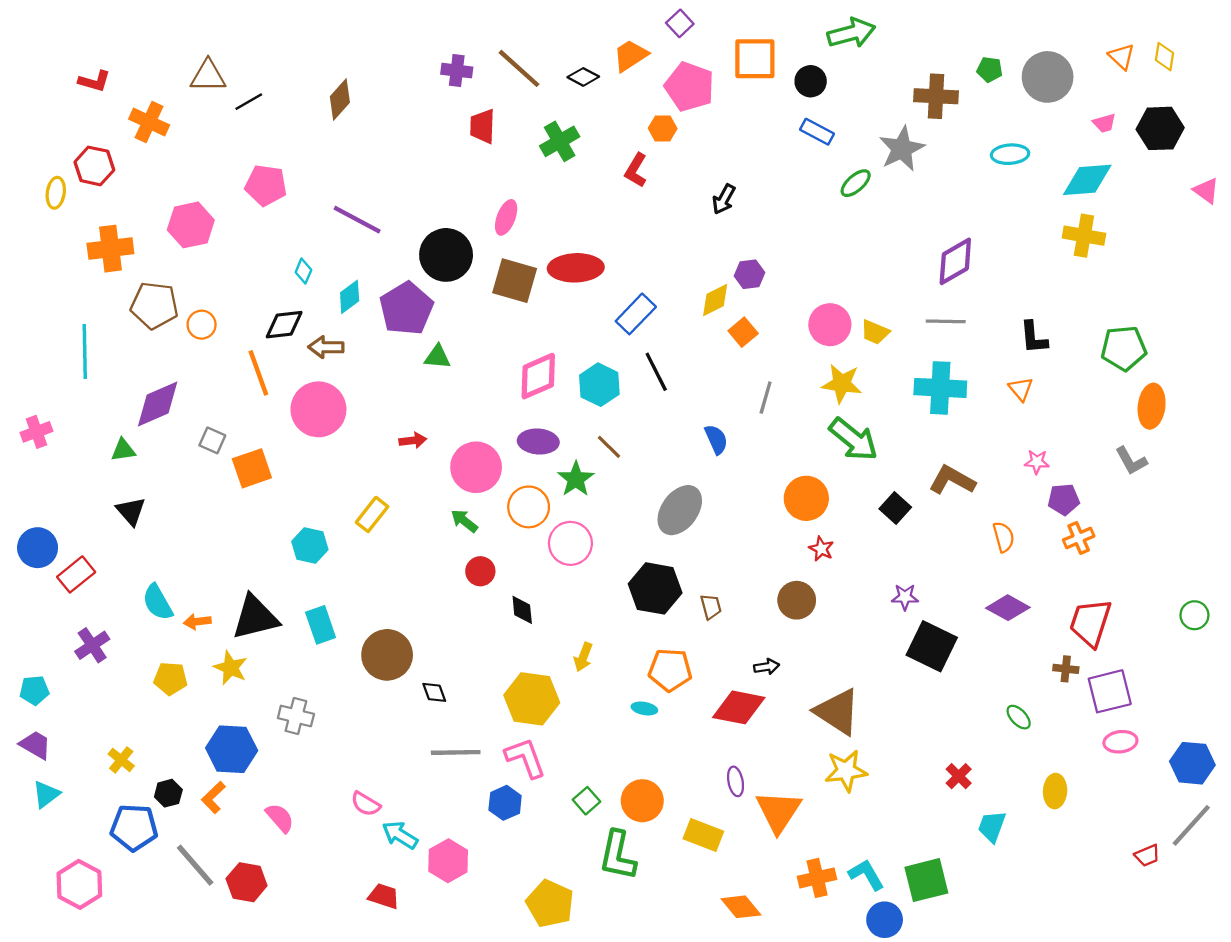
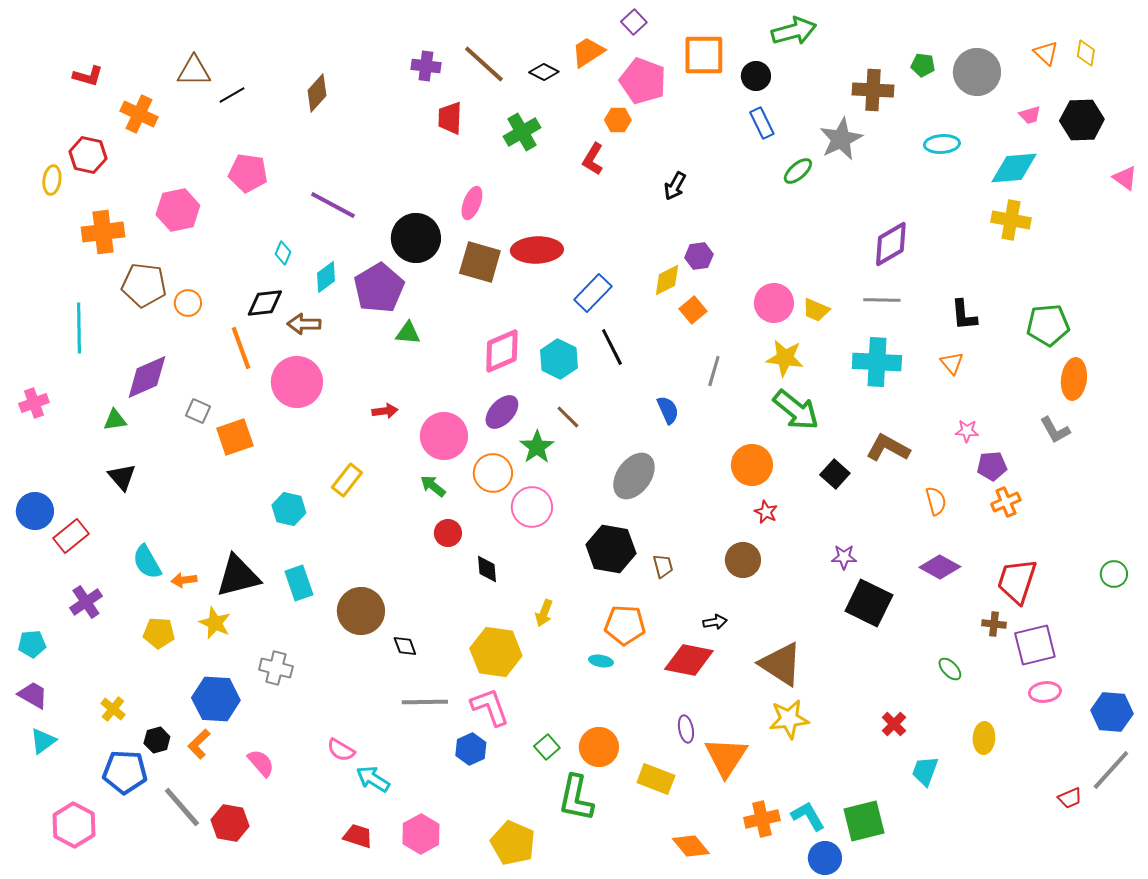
blue rectangle: (817, 132) -> (762, 123), turned 36
purple ellipse: (538, 442) -> (502, 412), turned -51
pink hexagon: (448, 861) -> (421, 834), moved

